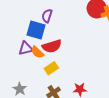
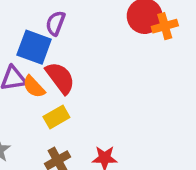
red semicircle: (52, 46) -> (60, 78), turned -114

